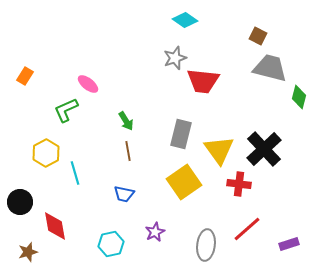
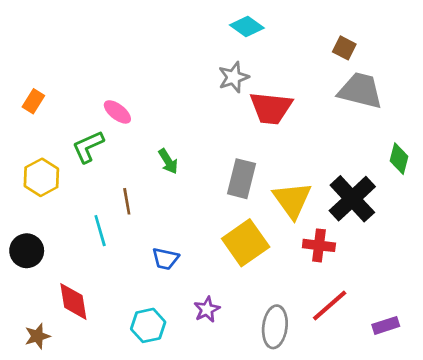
green diamond: (299, 97) -> (399, 159), moved
brown line: (128, 151) -> (127, 201), moved
yellow hexagon: (46, 153) -> (41, 177), moved
black circle: (20, 202) -> (27, 251), moved

